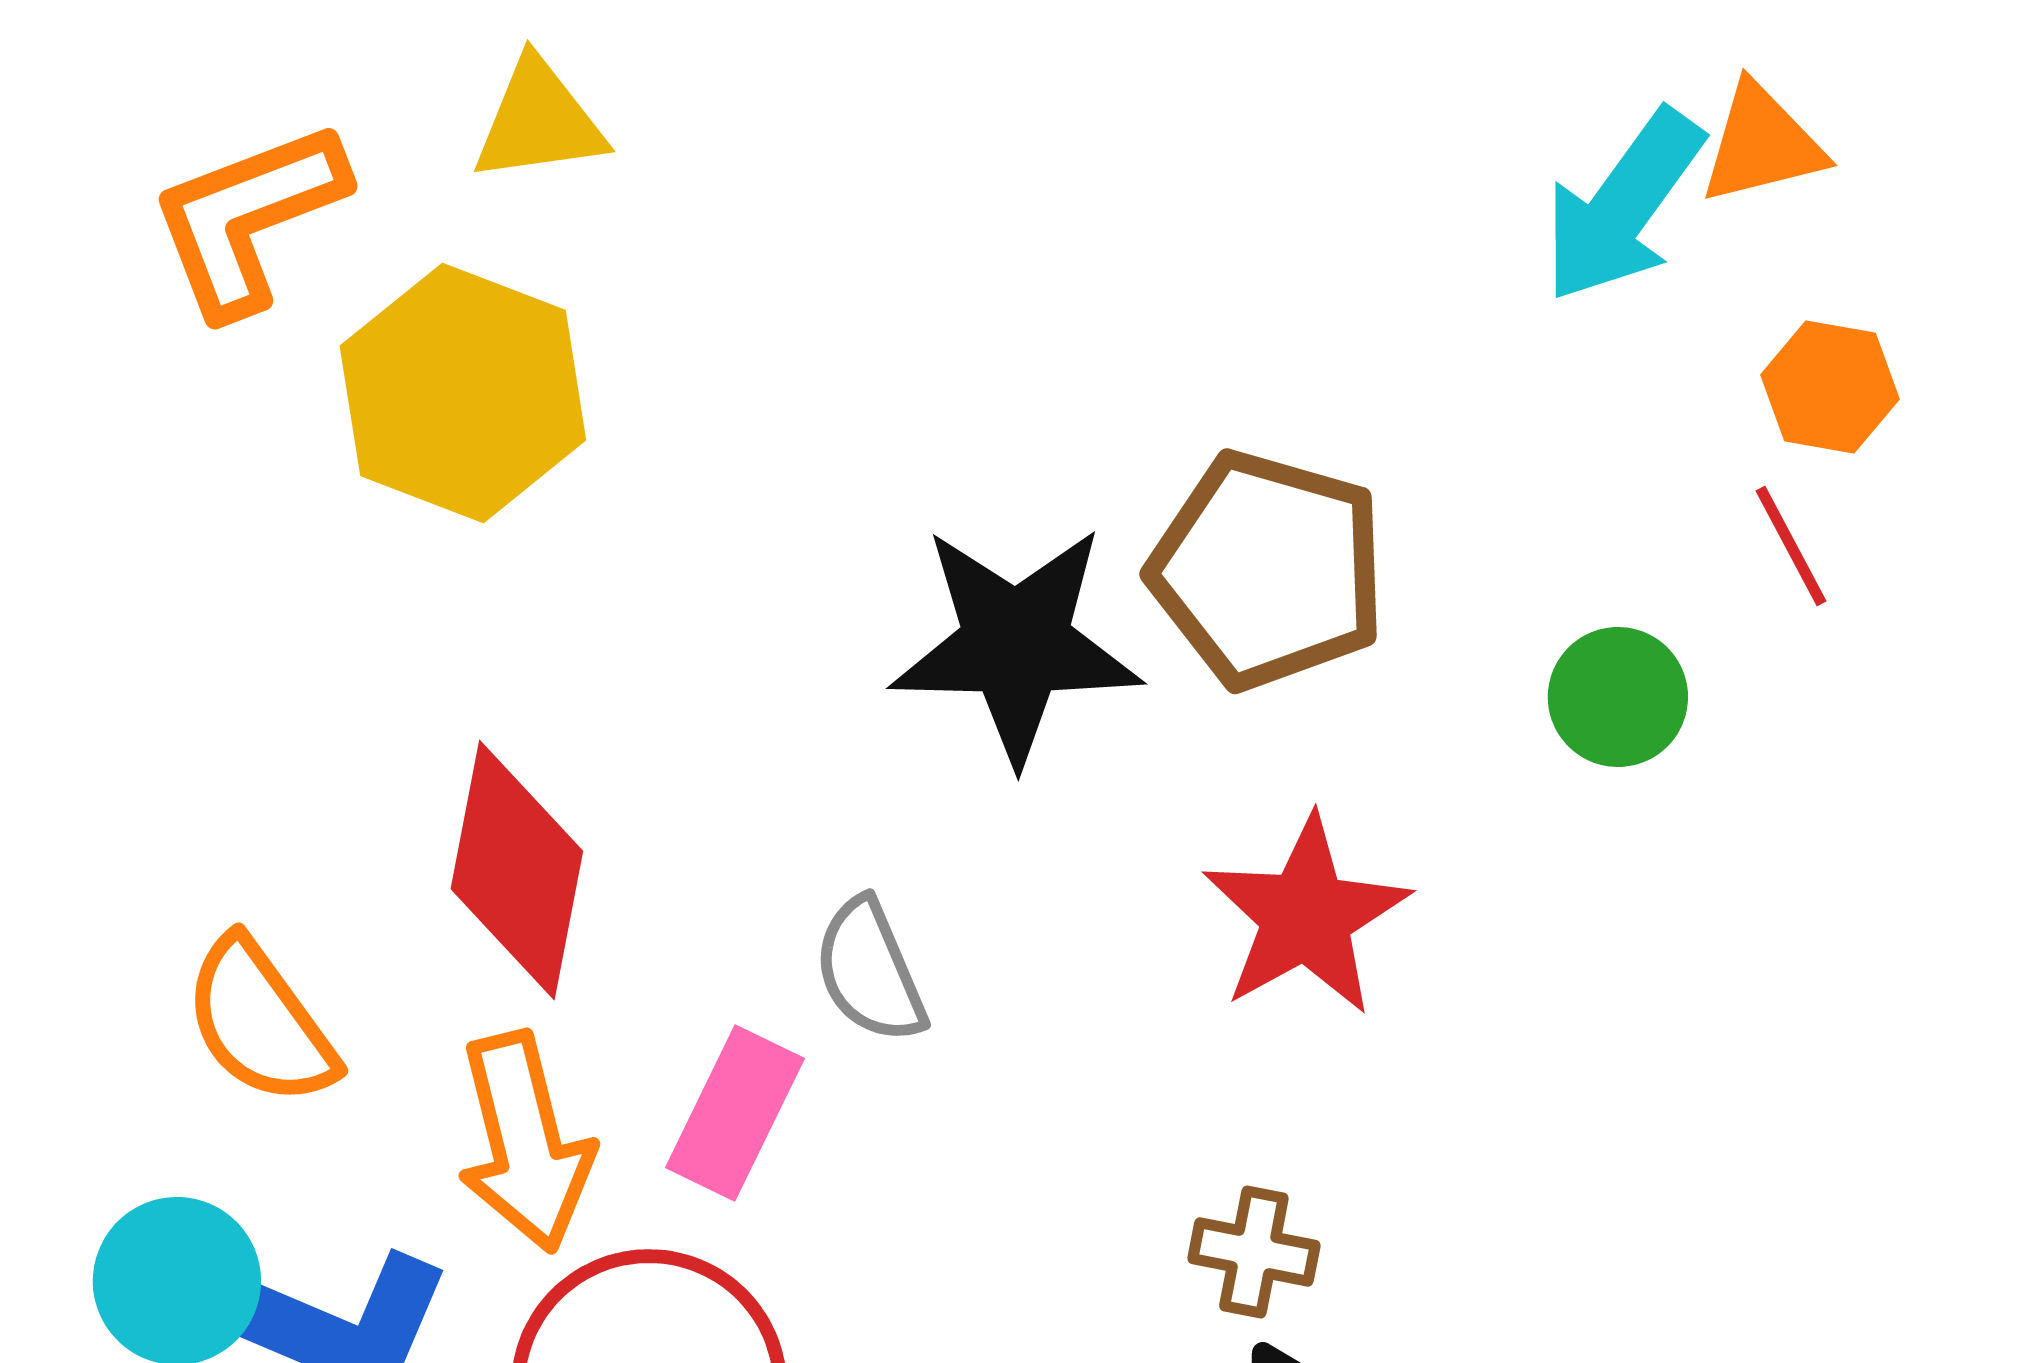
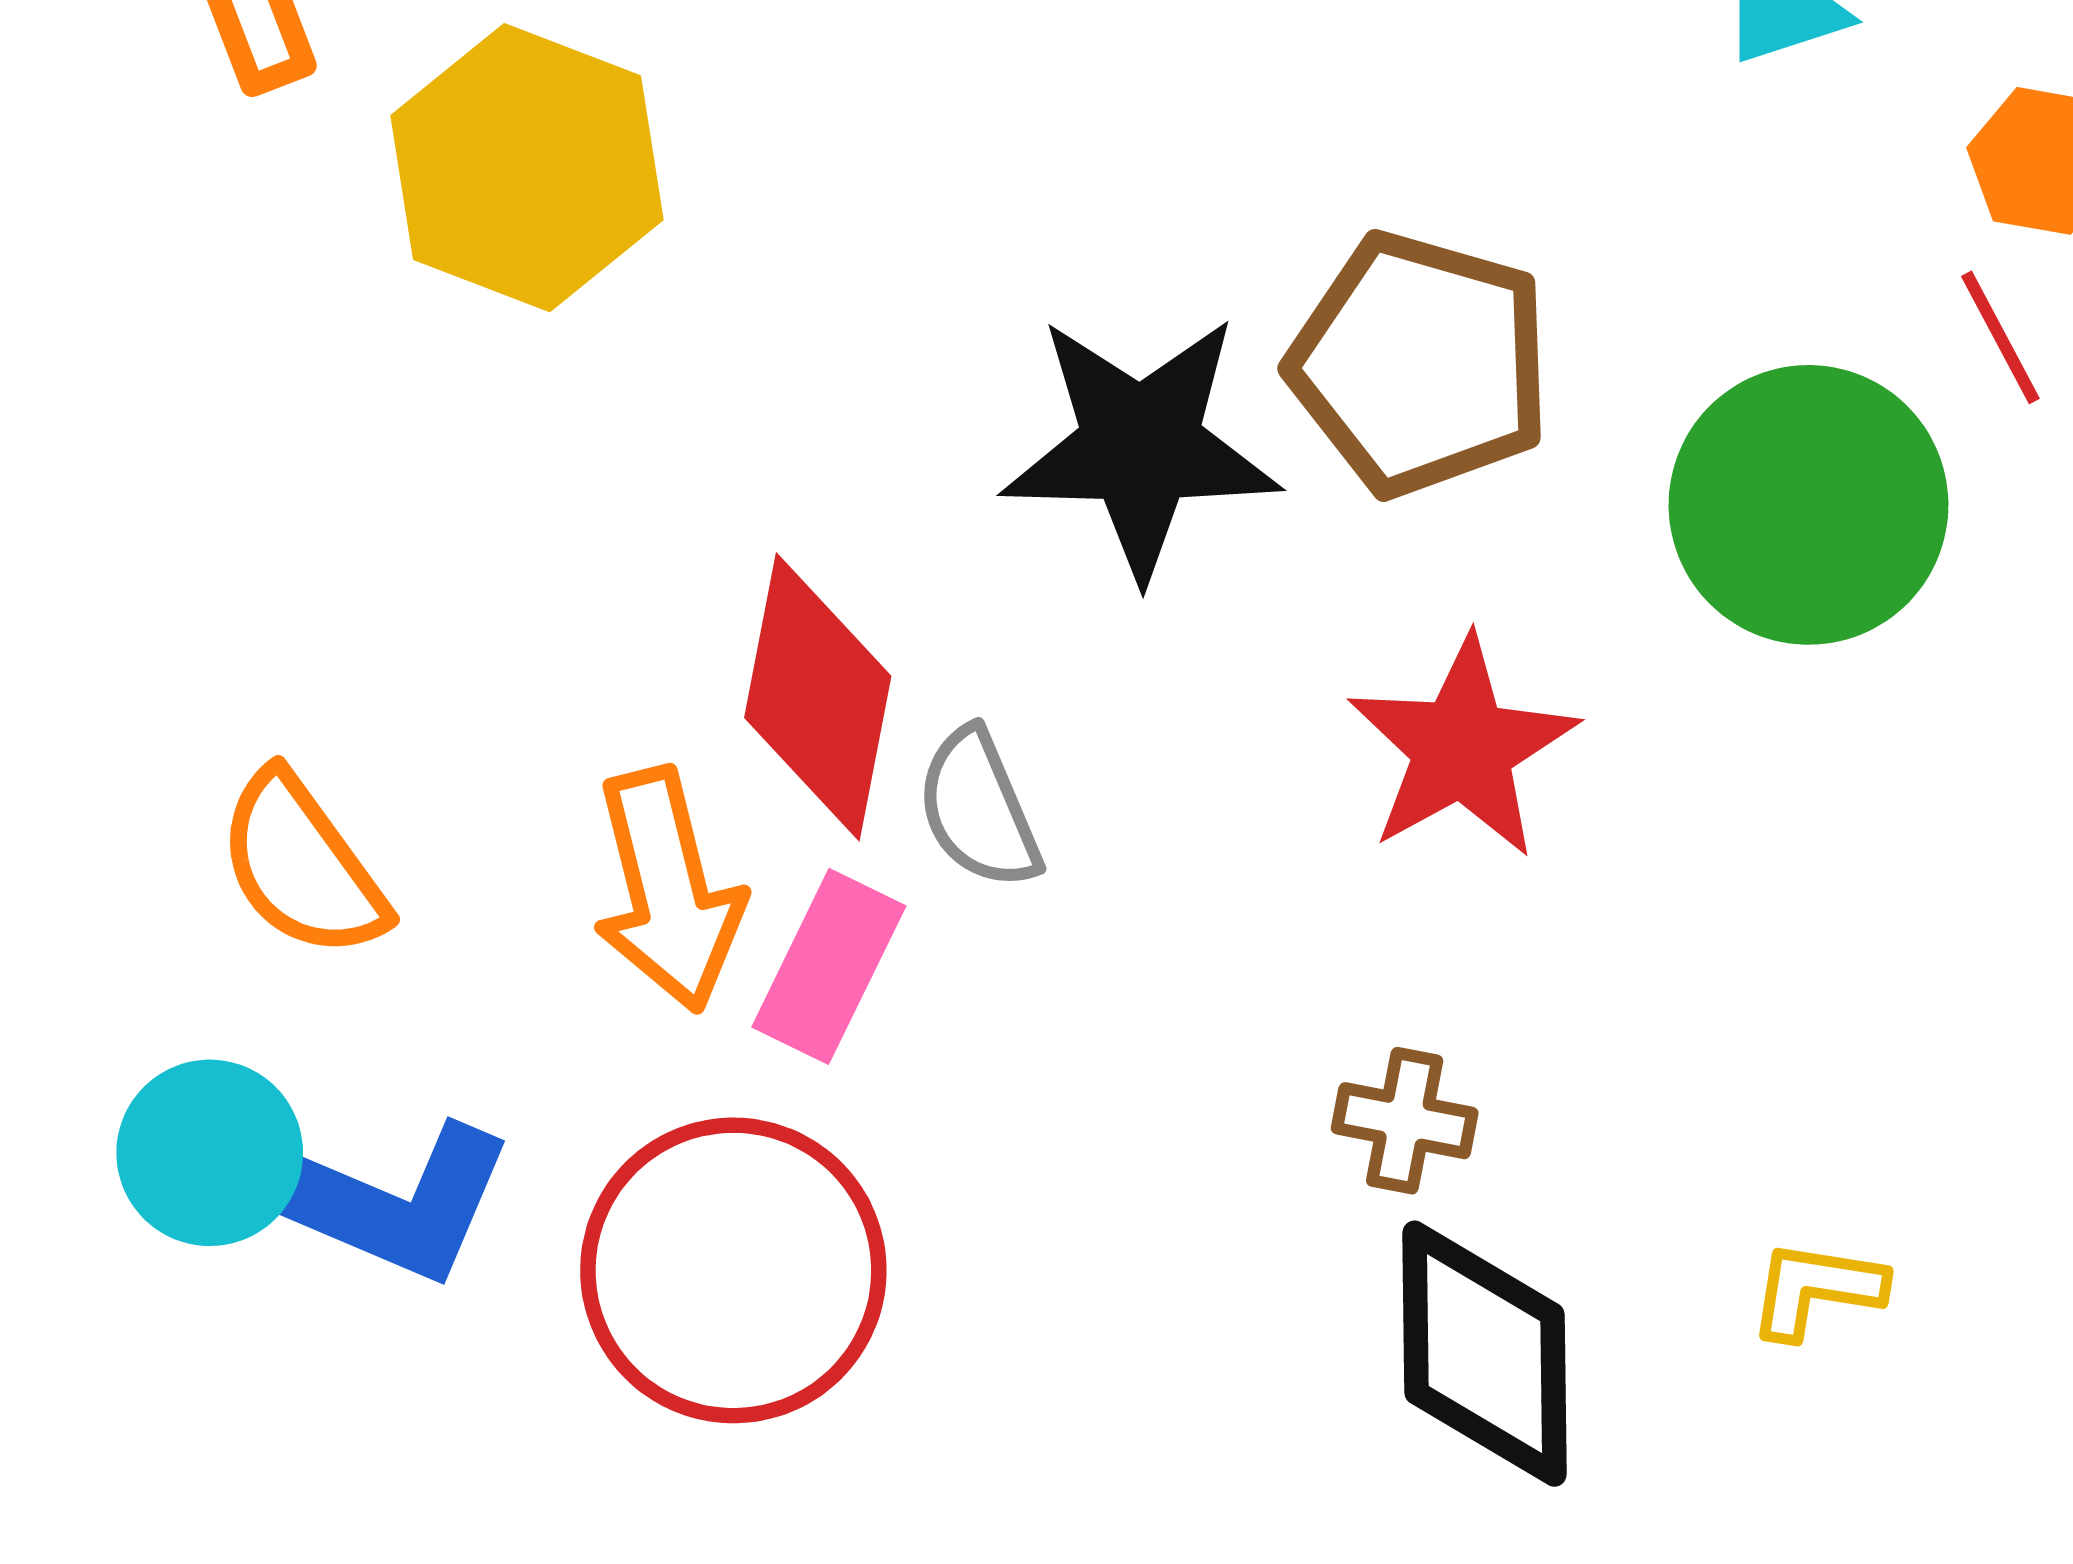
green circle: (1618, 697) -> (1808, 505), size x1.8
red diamond: (517, 870) -> (818, 697), moved
orange arrow: (525, 1142) -> (668, 890), moved

